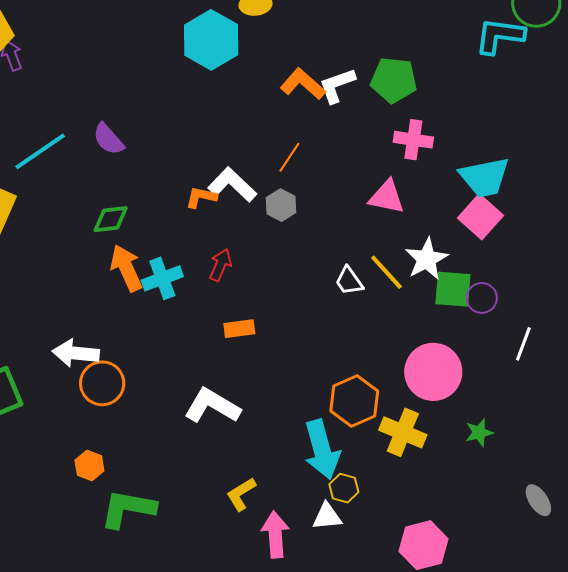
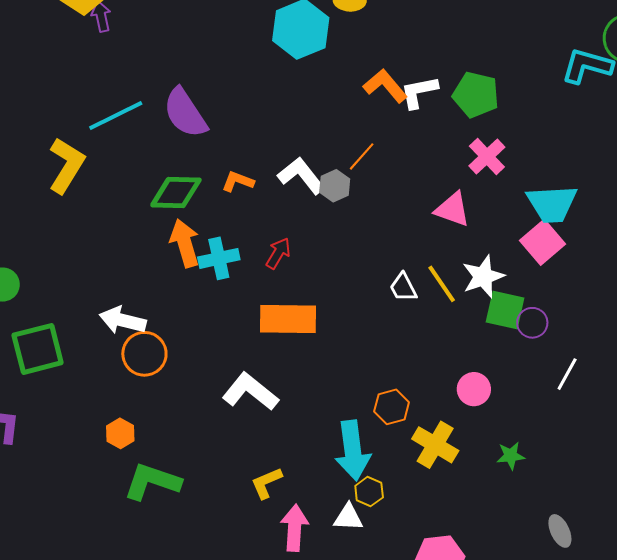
purple semicircle: (108, 139) -> (185, 113), size x1.5
pink cross: (413, 140) -> (487, 156), turned 30
orange L-shape: (201, 197) -> (238, 181), moved
gray hexagon: (281, 205) -> (335, 186), moved
green diamond: (111, 219) -> (176, 193), size x1.4
orange rectangle: (239, 329) -> (288, 319), size x1.8
pink circle: (433, 372) -> (474, 389), size x0.6
orange hexagon: (354, 401) -> (392, 407), size x0.7

